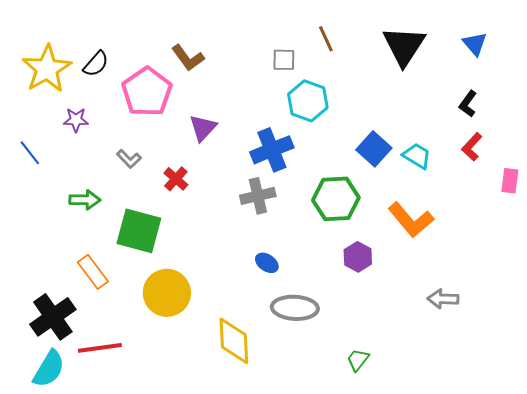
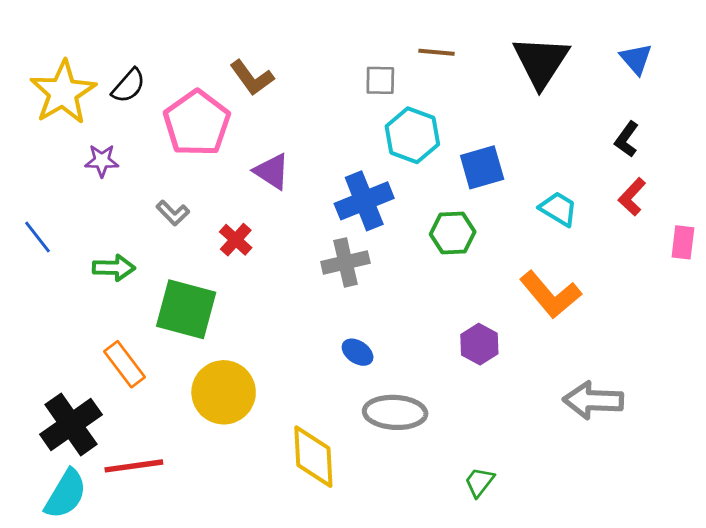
brown line: (326, 39) -> (437, 52), turned -60
purple triangle: (203, 128) -> (272, 171), turned -40
blue square: (374, 149) -> (482, 167), moved, turned 32
blue line: (30, 153) -> (37, 237), moved
green hexagon: (336, 199) -> (453, 233), moved, size x0.7
gray arrow: (443, 299) -> (593, 400), size x1.4

